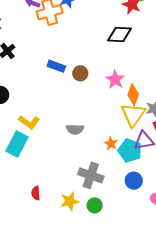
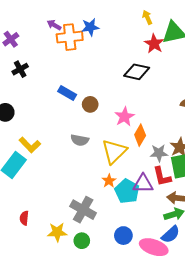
yellow triangle: (133, 115) -> (114, 151), moved
gray semicircle: (75, 129) -> (80, 140), moved
blue circle: (134, 181) -> (123, 236), moved

